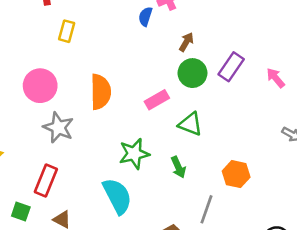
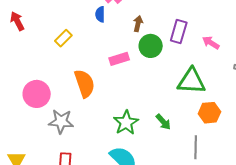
yellow rectangle: (67, 31) -> (63, 38), moved, turned 48
pink arrow: (276, 78) -> (211, 43), moved
pink rectangle: (157, 100) -> (119, 59), moved, turned 30
green triangle: (190, 124) -> (191, 81), moved, size x1.4

